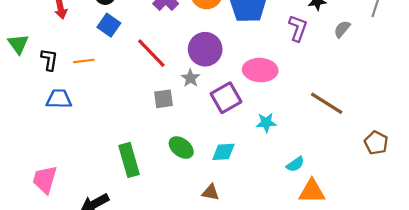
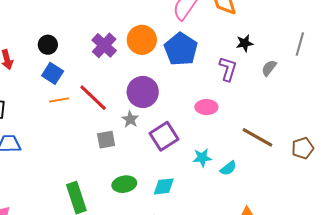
orange line: (84, 61) -> (59, 100), moved
pink ellipse: (260, 70) -> (206, 107), moved, size x0.7
brown pentagon: (376, 143) -> (303, 148), moved, turned 30
green ellipse: (181, 148) -> (124, 184), turned -45
cyan semicircle: (295, 164) -> (228, 168), moved

